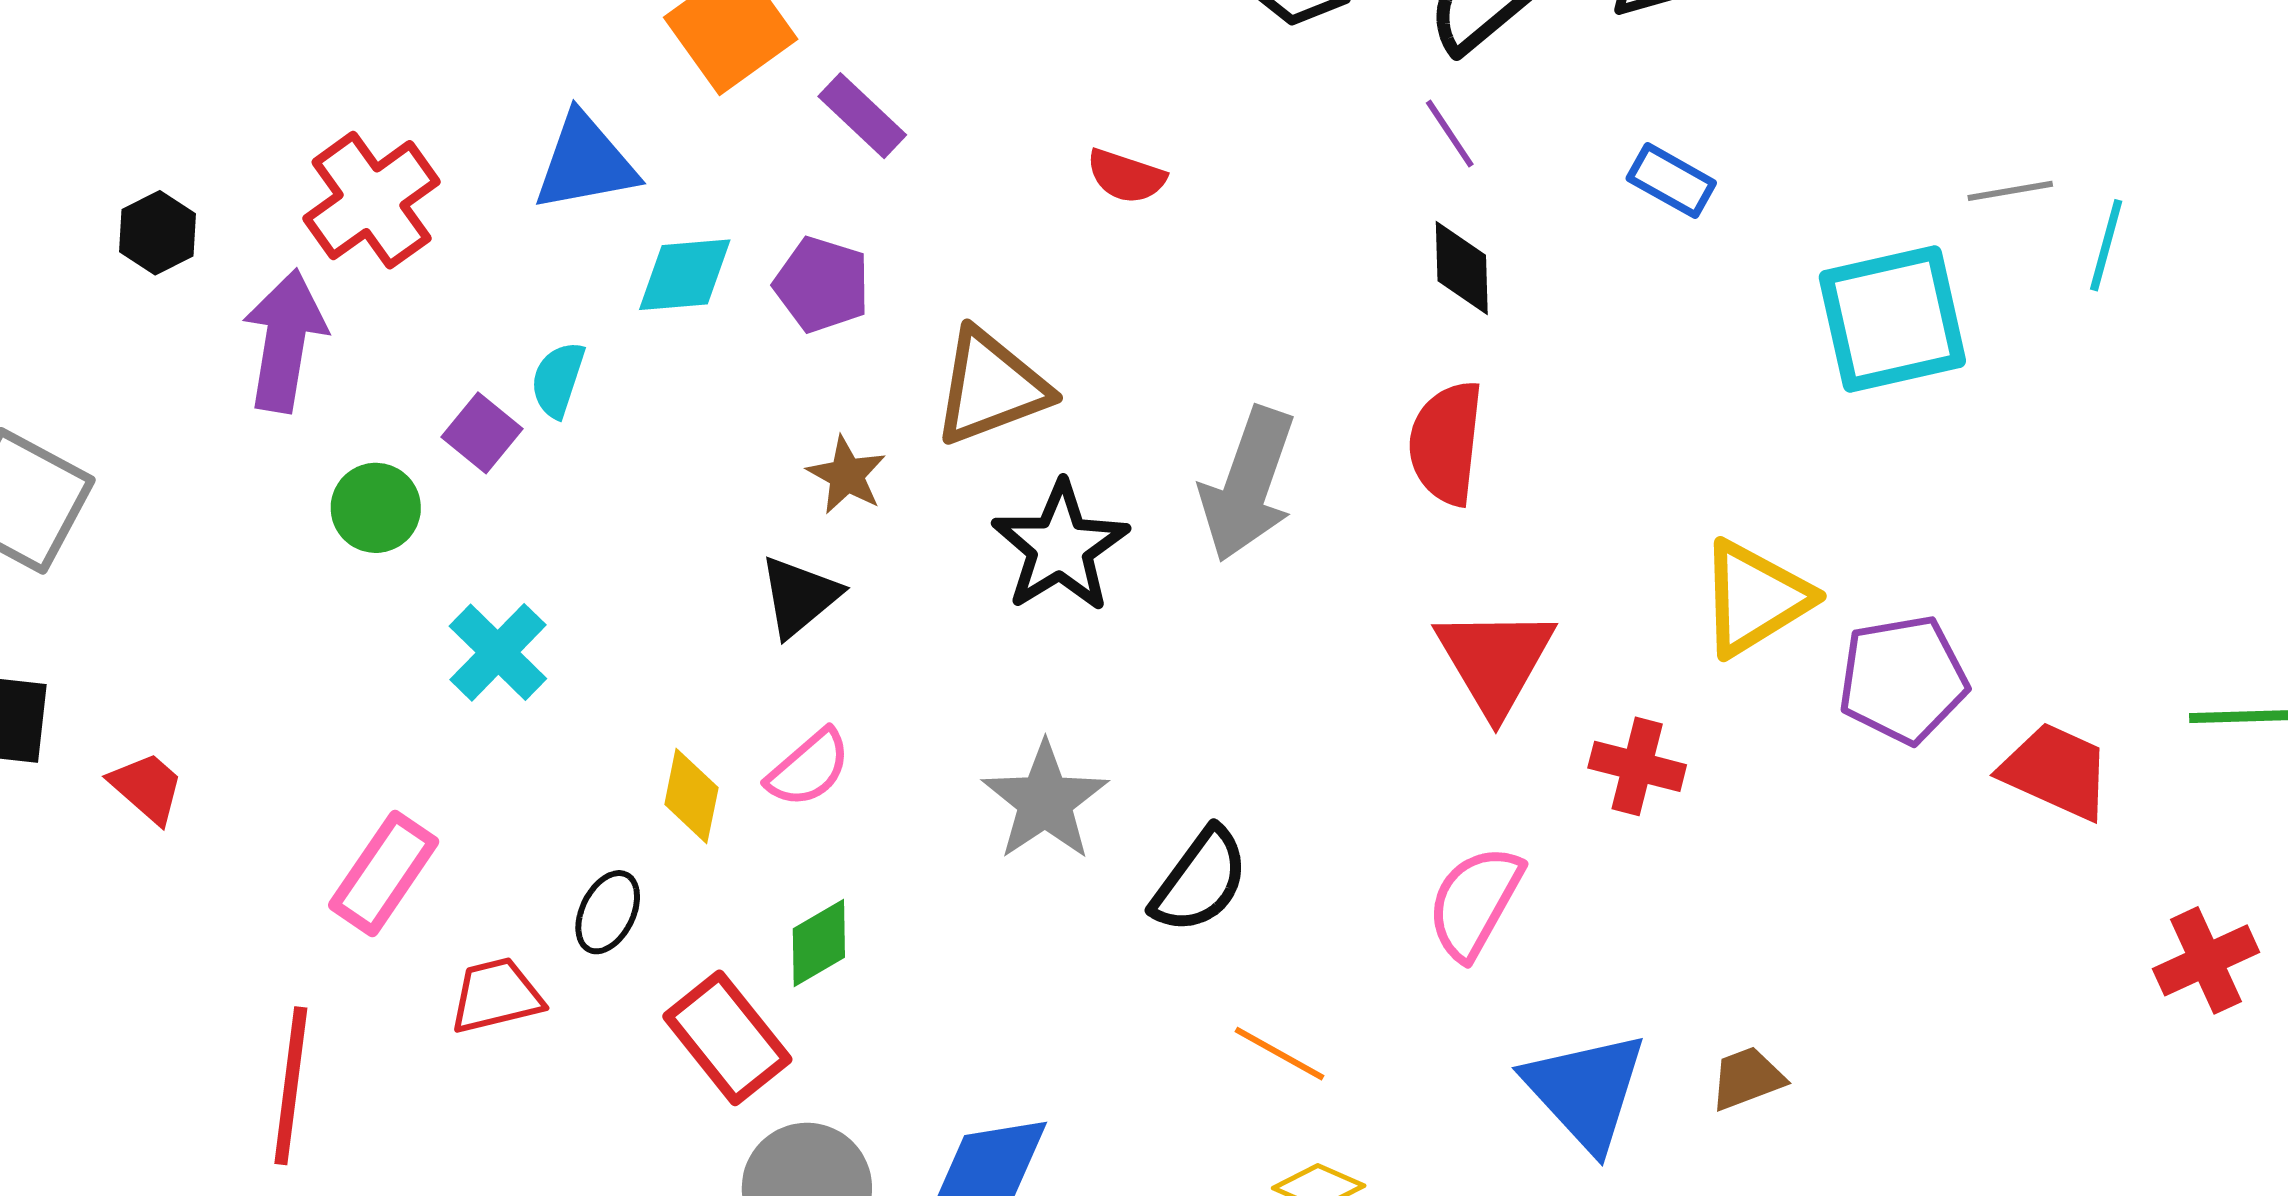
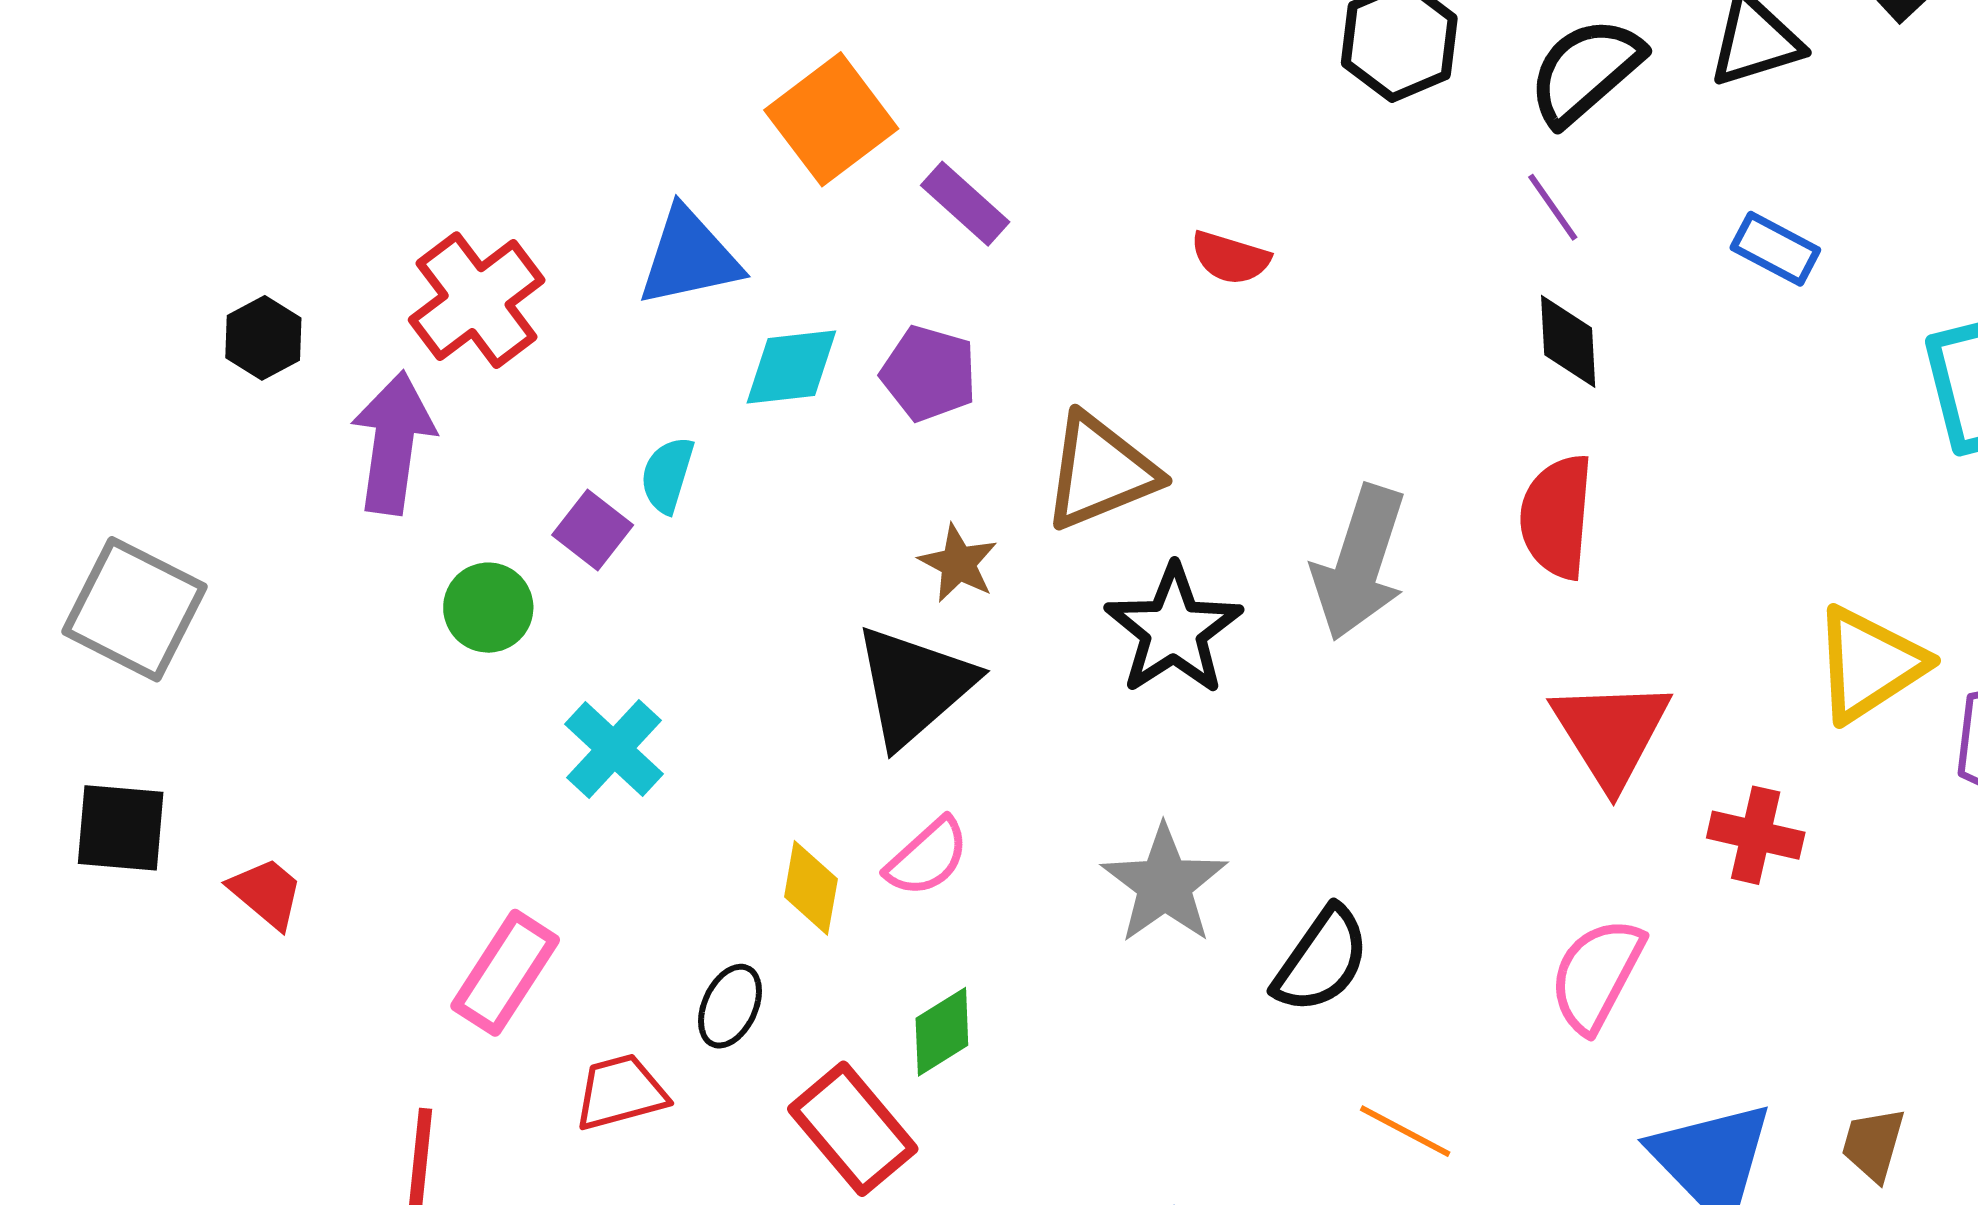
black triangle: (799, 596) -> (914, 686), size x1.5
brown trapezoid: (1747, 1078) -> (1873, 1144), turned -52

